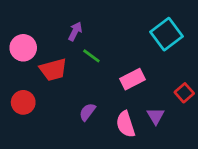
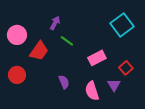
red trapezoid: (53, 70) -> (39, 51), turned -40
red square: (184, 93) -> (126, 68), moved
purple semicircle: (87, 112) -> (64, 82), turned 120

